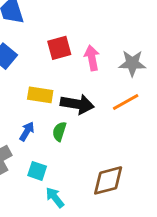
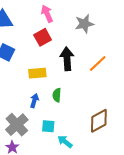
pink arrow: (92, 58) -> (47, 14), moved
gray star: (132, 63) -> (84, 24), moved
black arrow: (77, 104) -> (67, 59), moved, turned -90

